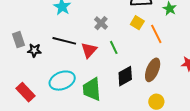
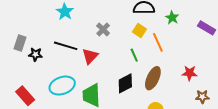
gray rectangle: (19, 40) -> (20, 43), turned 35
green line: (114, 47) -> (134, 55), moved

